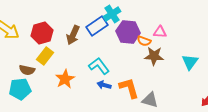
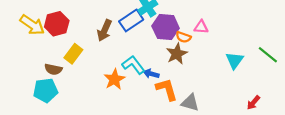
red hexagon: (42, 33) -> (57, 24), moved
brown star: (154, 56) -> (177, 54), moved, turned -30
orange star: (65, 79) -> (114, 79), moved
blue arrow: (104, 85) -> (151, 74), moved

